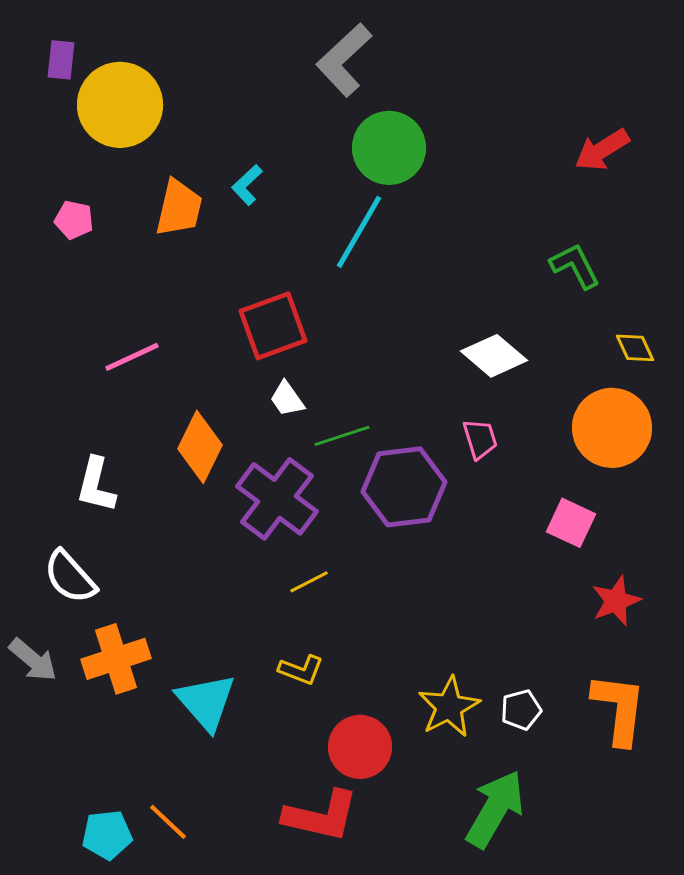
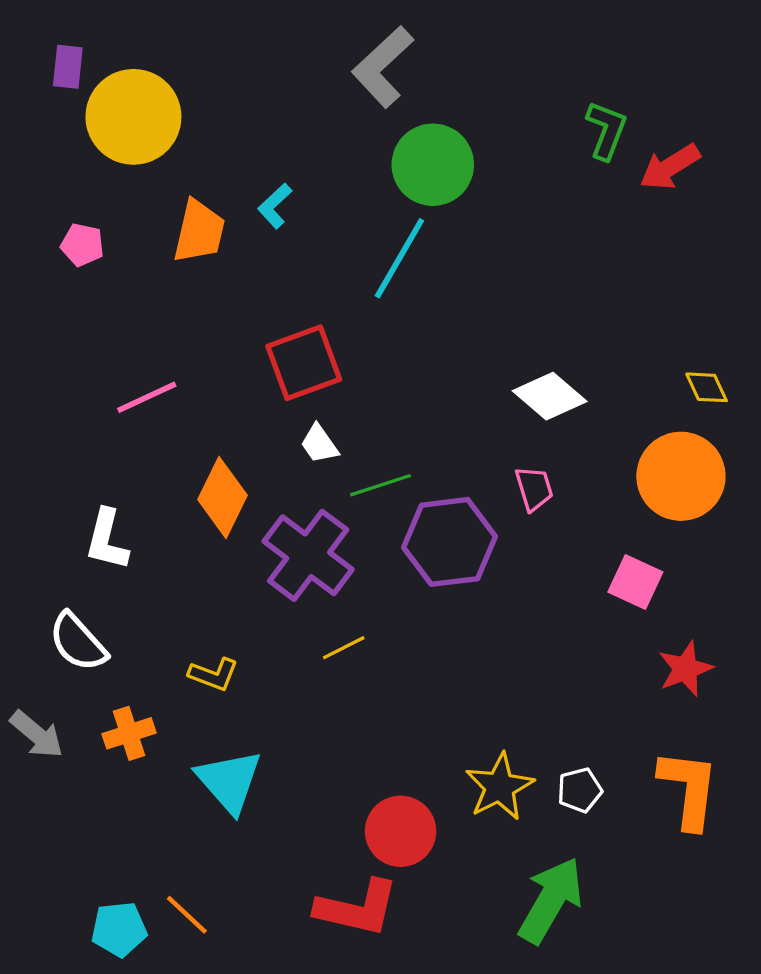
green L-shape: (575, 266) -> (606, 130), moved, turned 48
orange cross: (116, 659) -> (129, 733), size x0.7
yellow L-shape: (301, 670) -> (214, 674), moved

